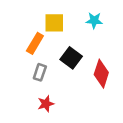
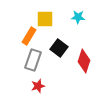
gray rectangle: (40, 72) -> (33, 60), size x1.5

